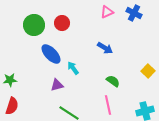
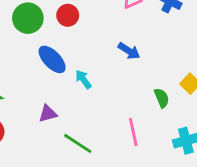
green semicircle: (113, 81) -> (162, 98), moved, turned 32
purple triangle: (57, 85) -> (48, 114), moved

